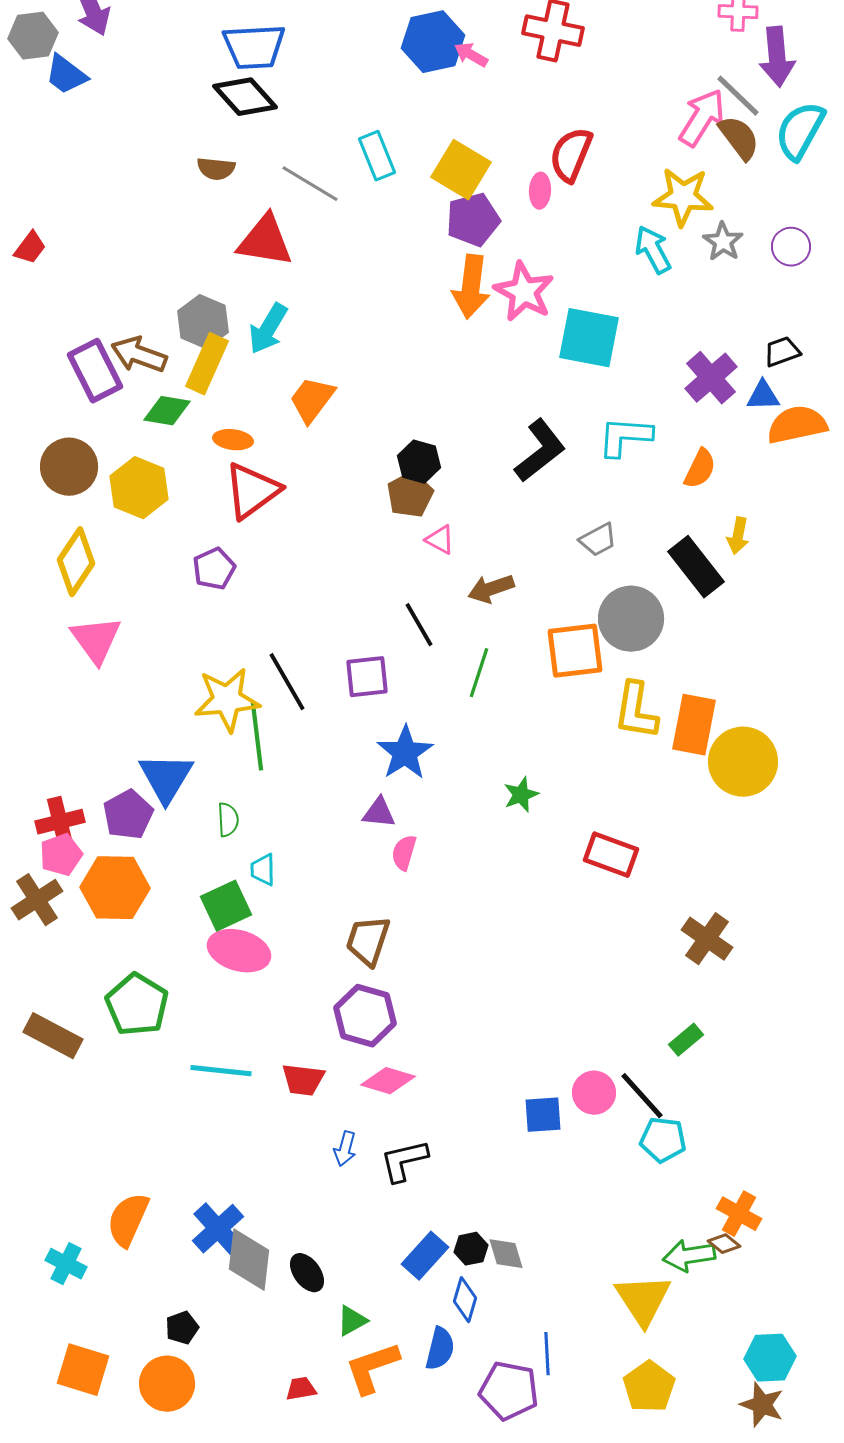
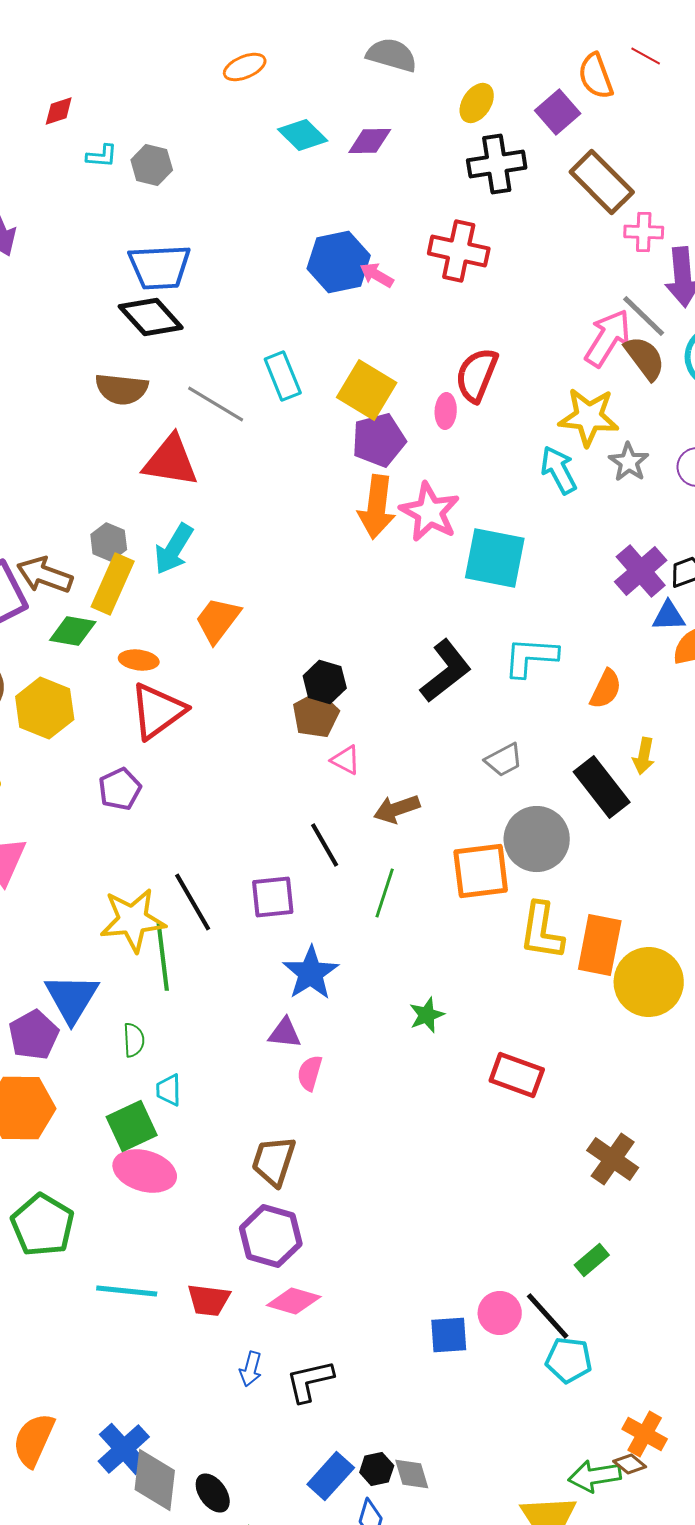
brown semicircle: (216, 169) -> (122, 389), size x1.4
gray hexagon: (203, 322) -> (109, 542), size x0.7
purple cross: (711, 378) -> (641, 571), moved

